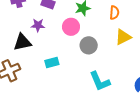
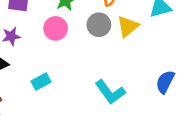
gray circle: (89, 45) -> (99, 25), moved

